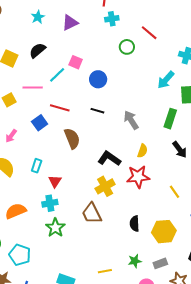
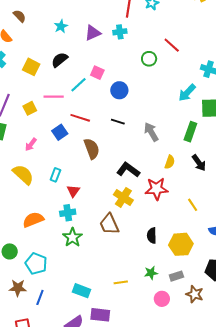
cyan cross: (112, 19) -> (120, 32), moved
yellow semicircle: (142, 151) -> (170, 162), moved
yellow cross: (105, 186) -> (123, 197), turned -30

